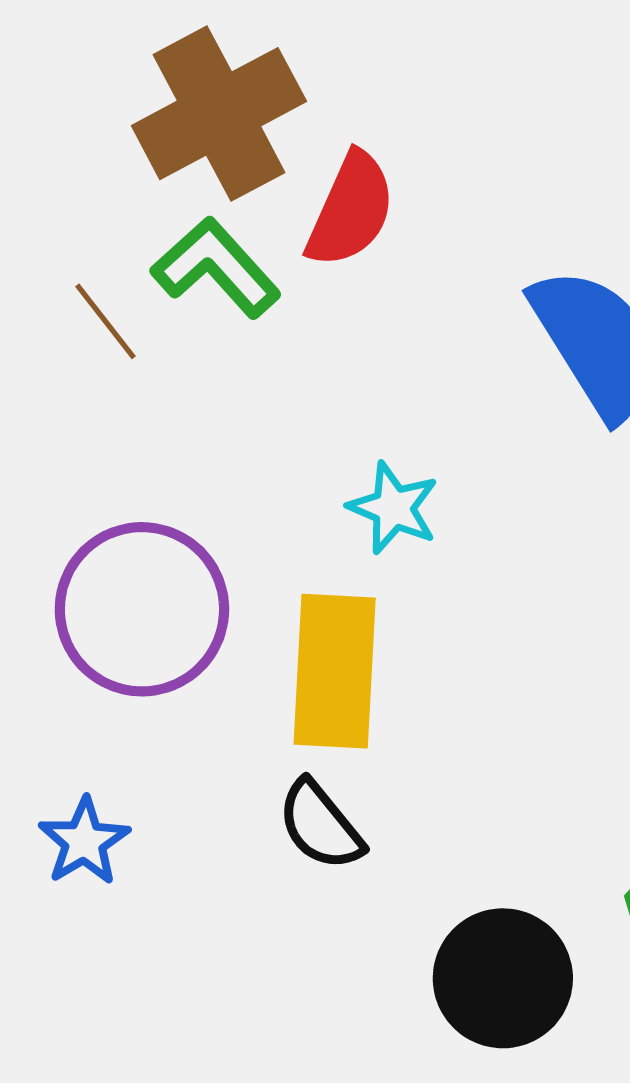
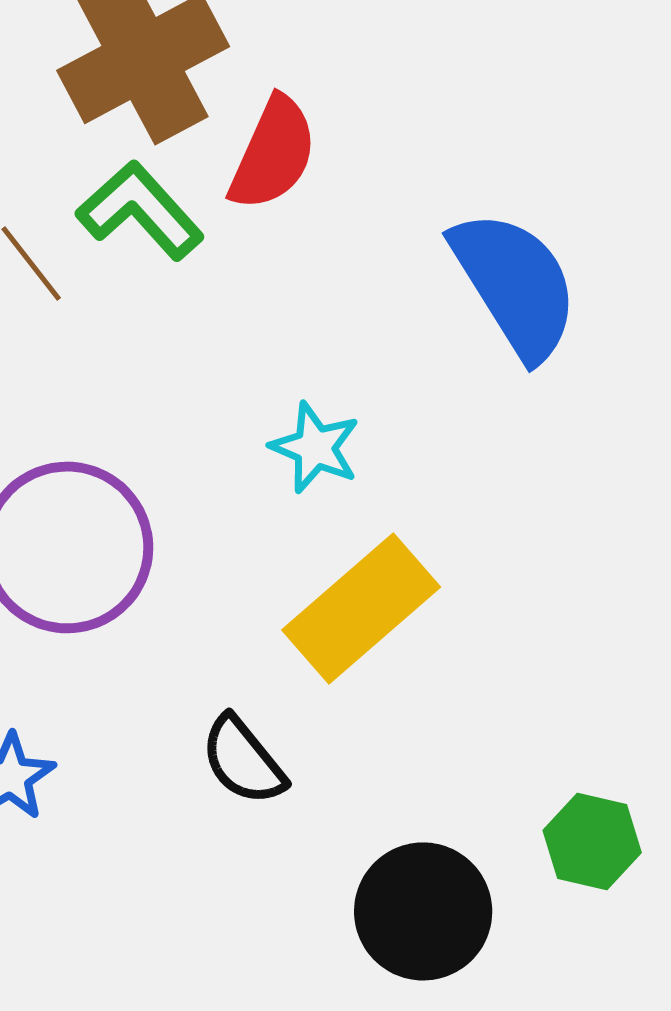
yellow rectangle: (335, 671) -> (361, 608), moved, turned 46

